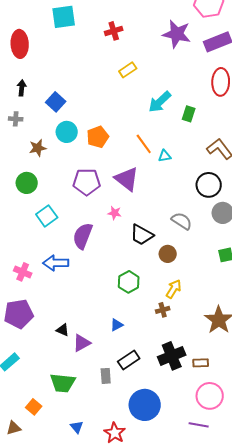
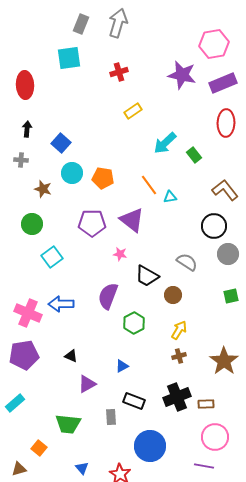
green rectangle: (189, 114) -> (194, 155), turned -56
orange pentagon: (98, 137) -> (103, 178), turned 30
brown star: (38, 148) -> (43, 189), turned 30
purple semicircle: (83, 236) -> (108, 296), moved
pink cross: (23, 272) -> (28, 313), size x1.5
brown cross: (163, 310) -> (179, 356), moved
black triangle: (63, 330) -> (71, 356), moved
black rectangle: (129, 360) -> (134, 401), turned 55

